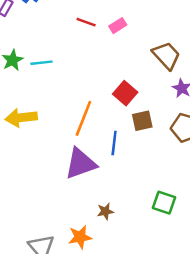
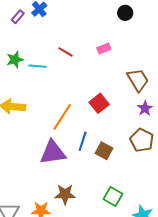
red line: (86, 22) -> (65, 52), moved
brown square: (142, 121) -> (104, 151), moved, turned 30
brown star: (105, 211) -> (65, 194), size x1.5

